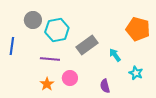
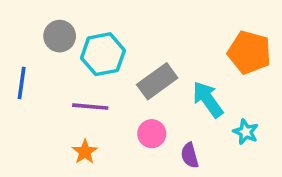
cyan arrow: (115, 55) -> (208, 99), size x1.5
pink circle: (70, 78) -> (152, 134), moved

